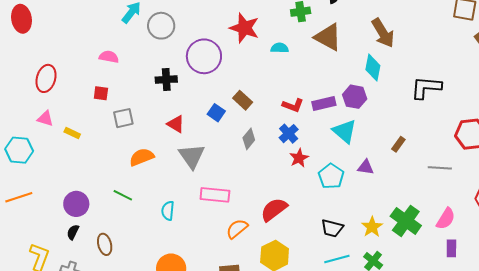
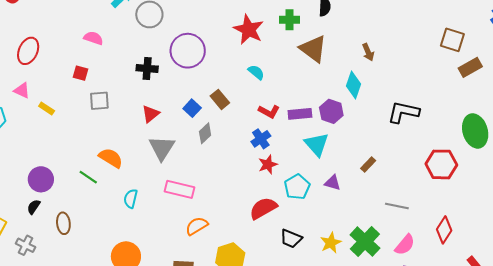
red star: (244, 28) -> (249, 29), moved
brown arrow: (383, 33) -> (368, 52), size x0.6
cyan semicircle: (280, 48) -> (256, 72), moved, turned 30
red triangle: (176, 124) -> (150, 114), turned 42
gray diamond: (249, 139) -> (205, 133), moved
orange semicircle: (142, 157) -> (111, 158), moved, turned 45
gray line: (440, 168) -> (397, 206), moved
red semicircle: (274, 210) -> (263, 208), moved

